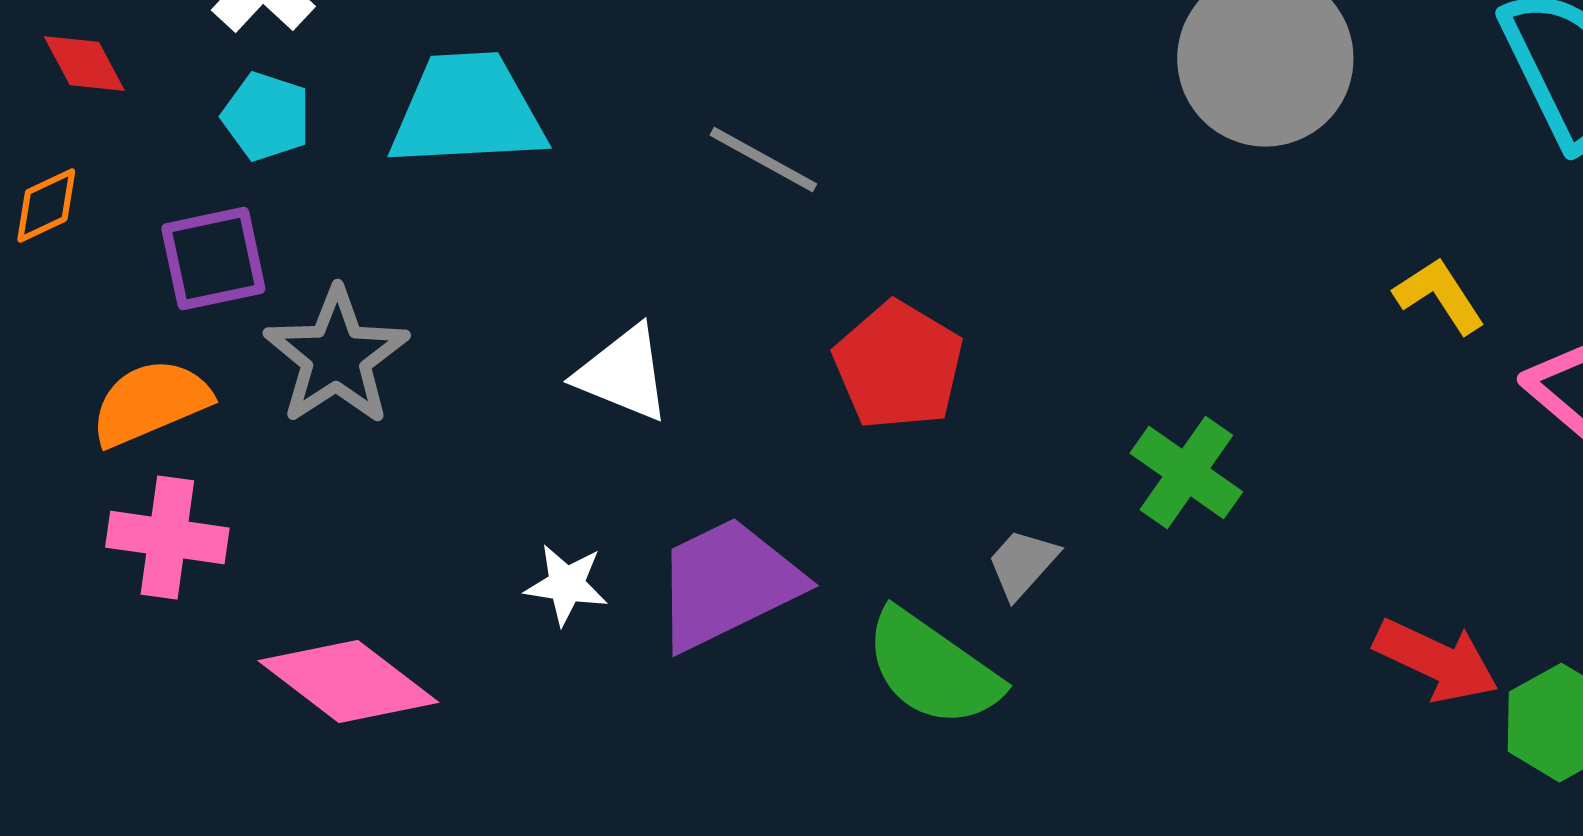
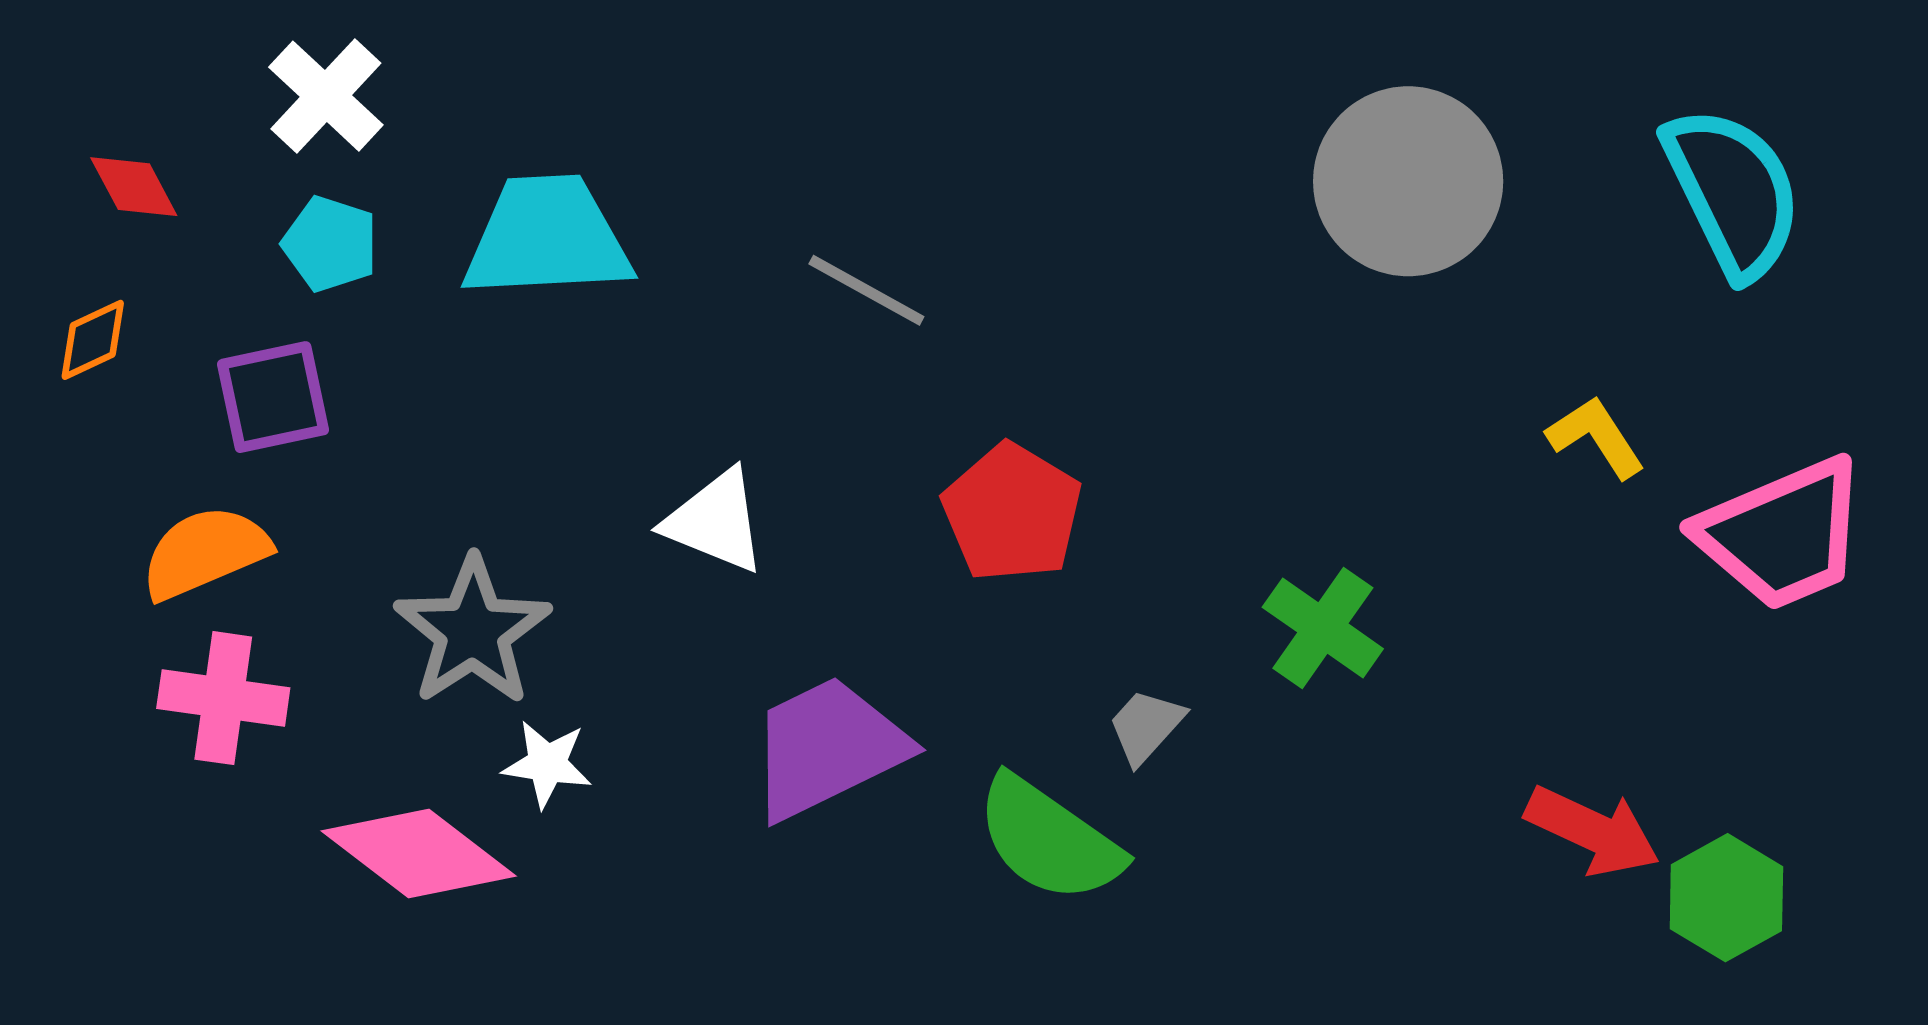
gray star: (336, 357) -> (473, 631), moved
white star: (566, 585) -> (547, 764), moved

